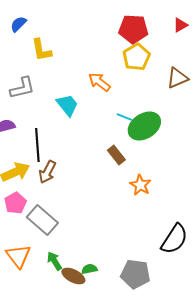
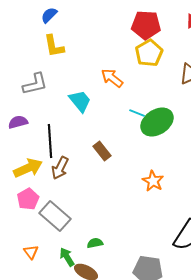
blue semicircle: (18, 24) -> (49, 15), moved
brown rectangle: (116, 155) -> (102, 151), moved
orange triangle: (18, 256) -> (31, 252), size x0.6
green semicircle: (89, 269) -> (95, 243), moved

